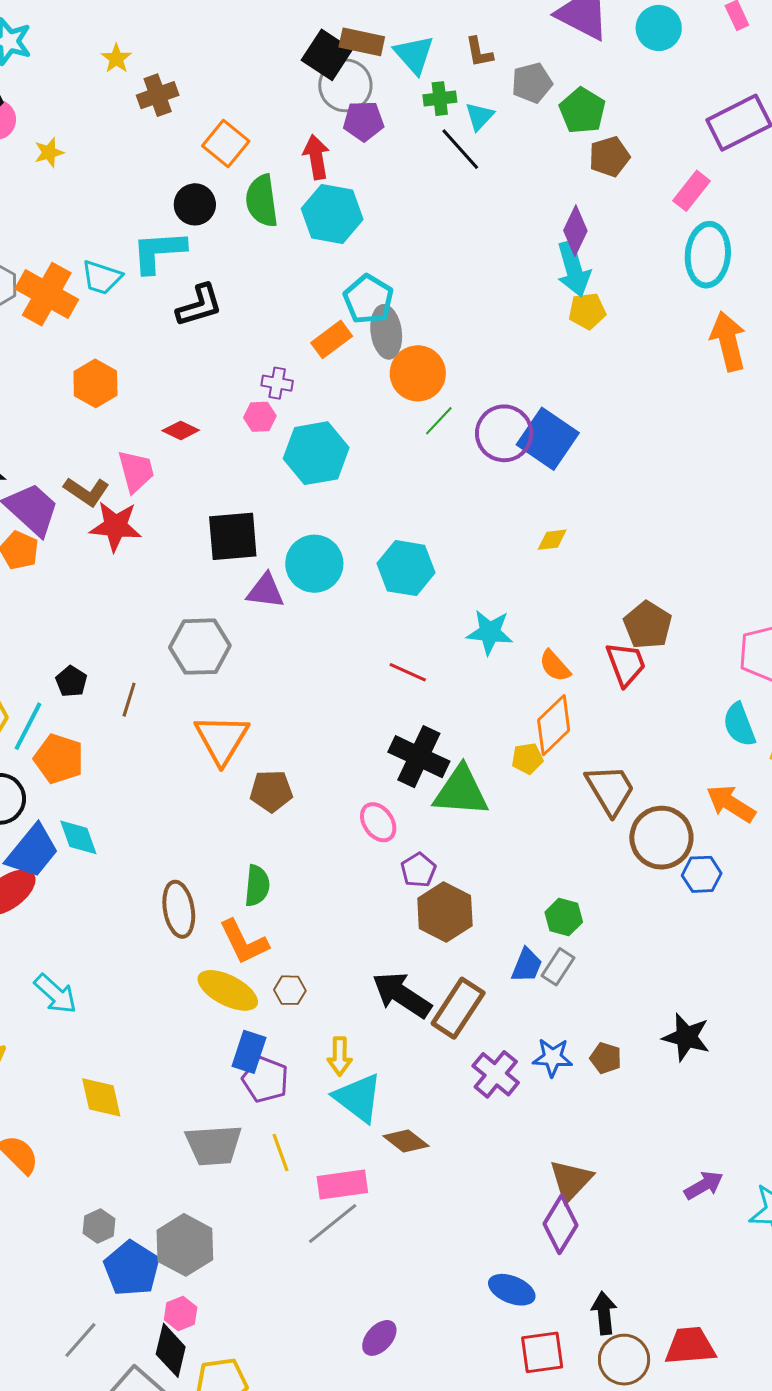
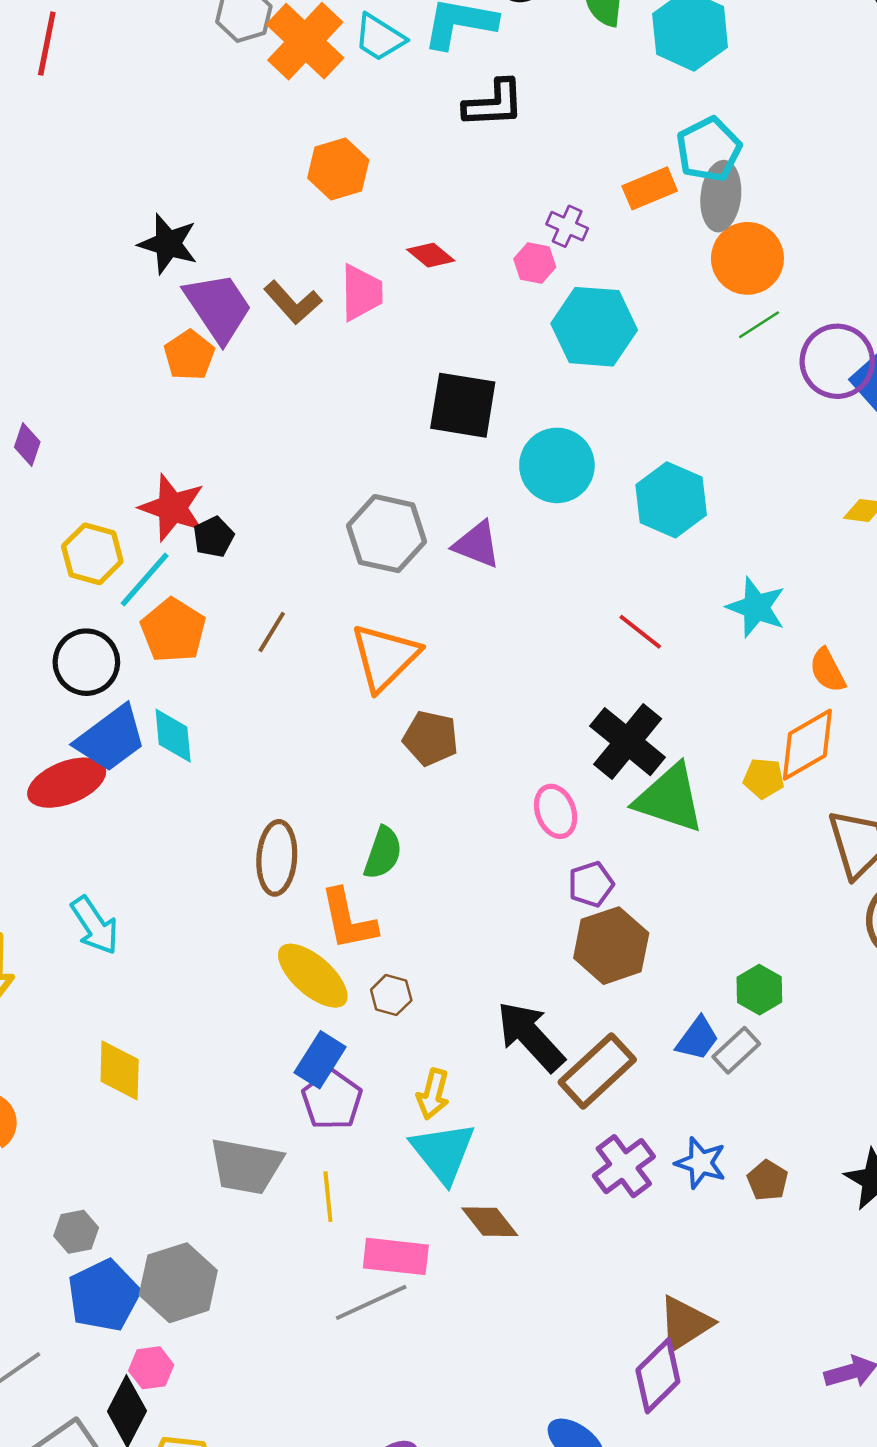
red star: (115, 526) -> (172, 508), moved
purple triangle: (265, 591) -> (477, 544), moved
brown line: (129, 700) -> (272, 632), moved

